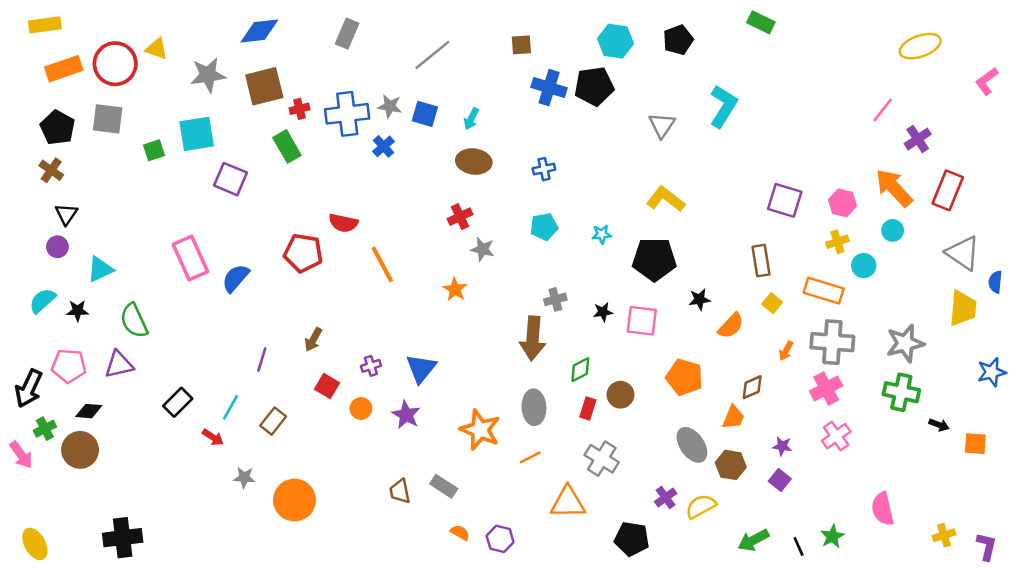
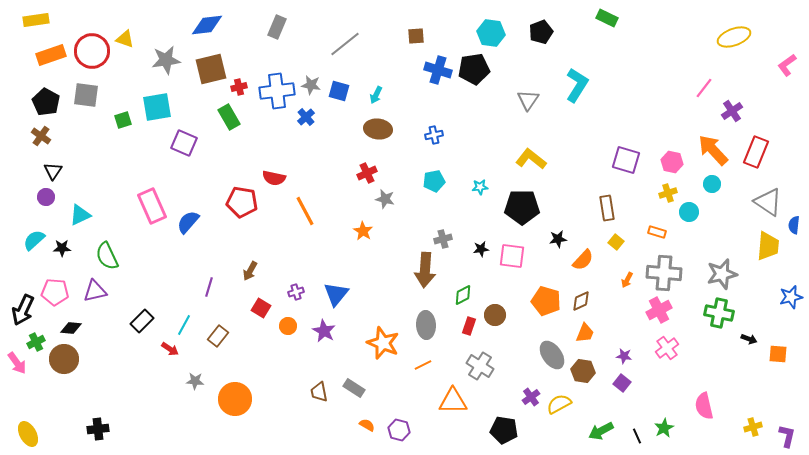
orange rectangle: (824, 291) -> (657, 232), size x0.6
brown diamond: (752, 387) -> (581, 301), moved
black cross: (123, 538) -> (98, 429), size x0.7

